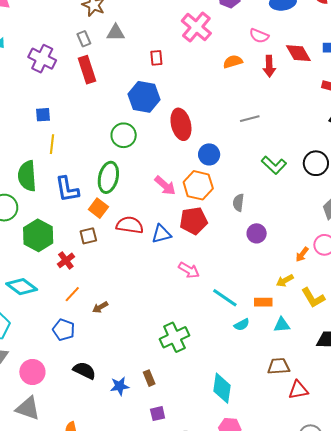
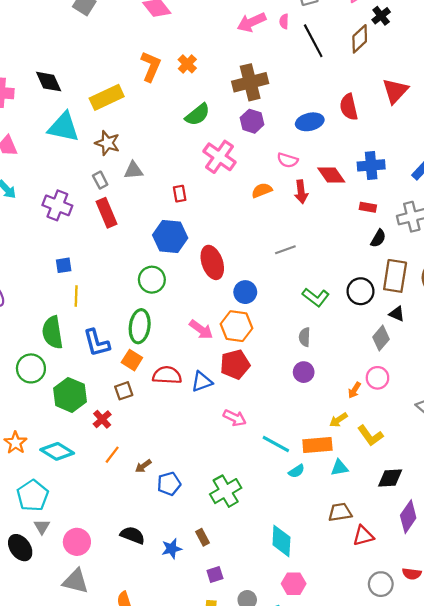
gray semicircle: (238, 203) -> (305, 337), moved
orange rectangle: (263, 302) -> (317, 445), size x1.5
blue pentagon: (64, 330) -> (169, 484), moved, turned -30

